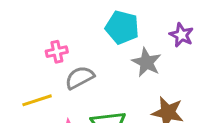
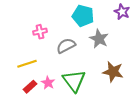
purple star: (181, 35) -> (122, 12), moved
gray semicircle: (80, 78) -> (66, 46), moved

